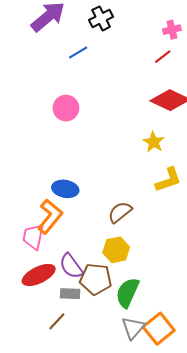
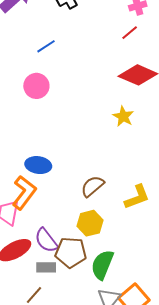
blue line: (78, 53) -> (46, 46), moved
yellow L-shape: (168, 180) -> (137, 197), moved

